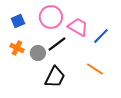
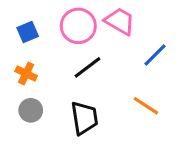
pink trapezoid: (78, 27) -> (120, 21), moved
gray circle: (38, 53) -> (31, 110), moved
black trapezoid: (55, 77) -> (84, 118), turned -35

